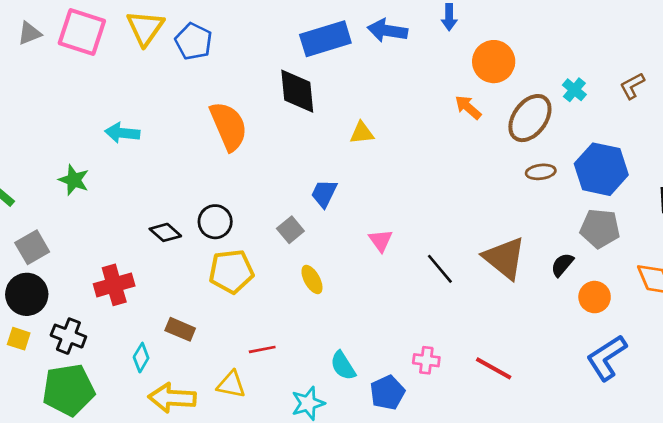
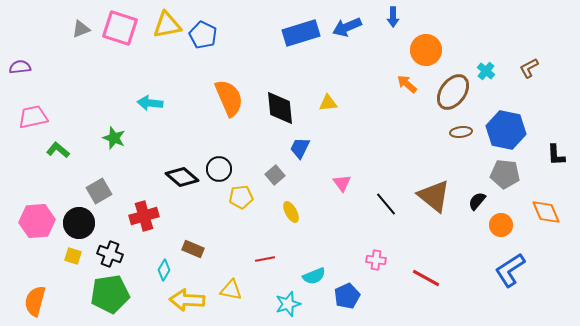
yellow triangle: (145, 28) -> (167, 25), turned 44
blue arrow: (387, 31) -> (347, 27), turned -32
black diamond: (297, 91) -> (280, 108), moved
black diamond: (165, 232) -> (182, 177), size x1.4
gray square: (32, 247) -> (99, 191), moved
yellow pentagon: (231, 271) -> (241, 197), moved, size x0.7
red line: (262, 349) -> (265, 259), moved
pink cross: (426, 360) -> (376, 260), moved
cyan semicircle: (343, 366) -> (314, 276), turned -80

